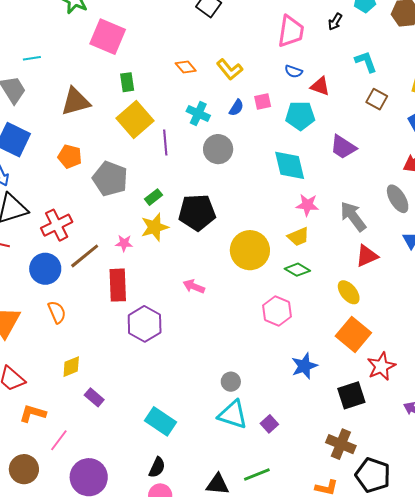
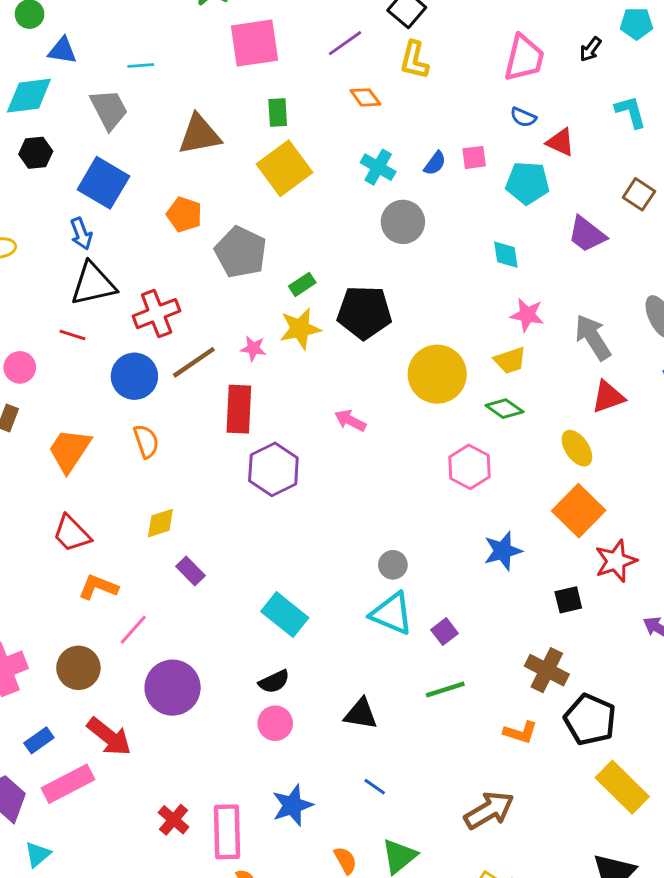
pink square: (108, 37) -> (255, 43), turned -36
yellow L-shape: (230, 69) -> (414, 60), moved, turned 48
brown square: (377, 99) -> (639, 194), moved
purple line: (165, 142) -> (345, 43), moved, turned 55
cyan diamond: (290, 165) -> (506, 255), size x0.6
black square: (351, 395) -> (568, 600), size x0.7
black semicircle: (157, 467) -> (274, 682), turned 35
green line: (257, 474) -> (445, 690), moved

